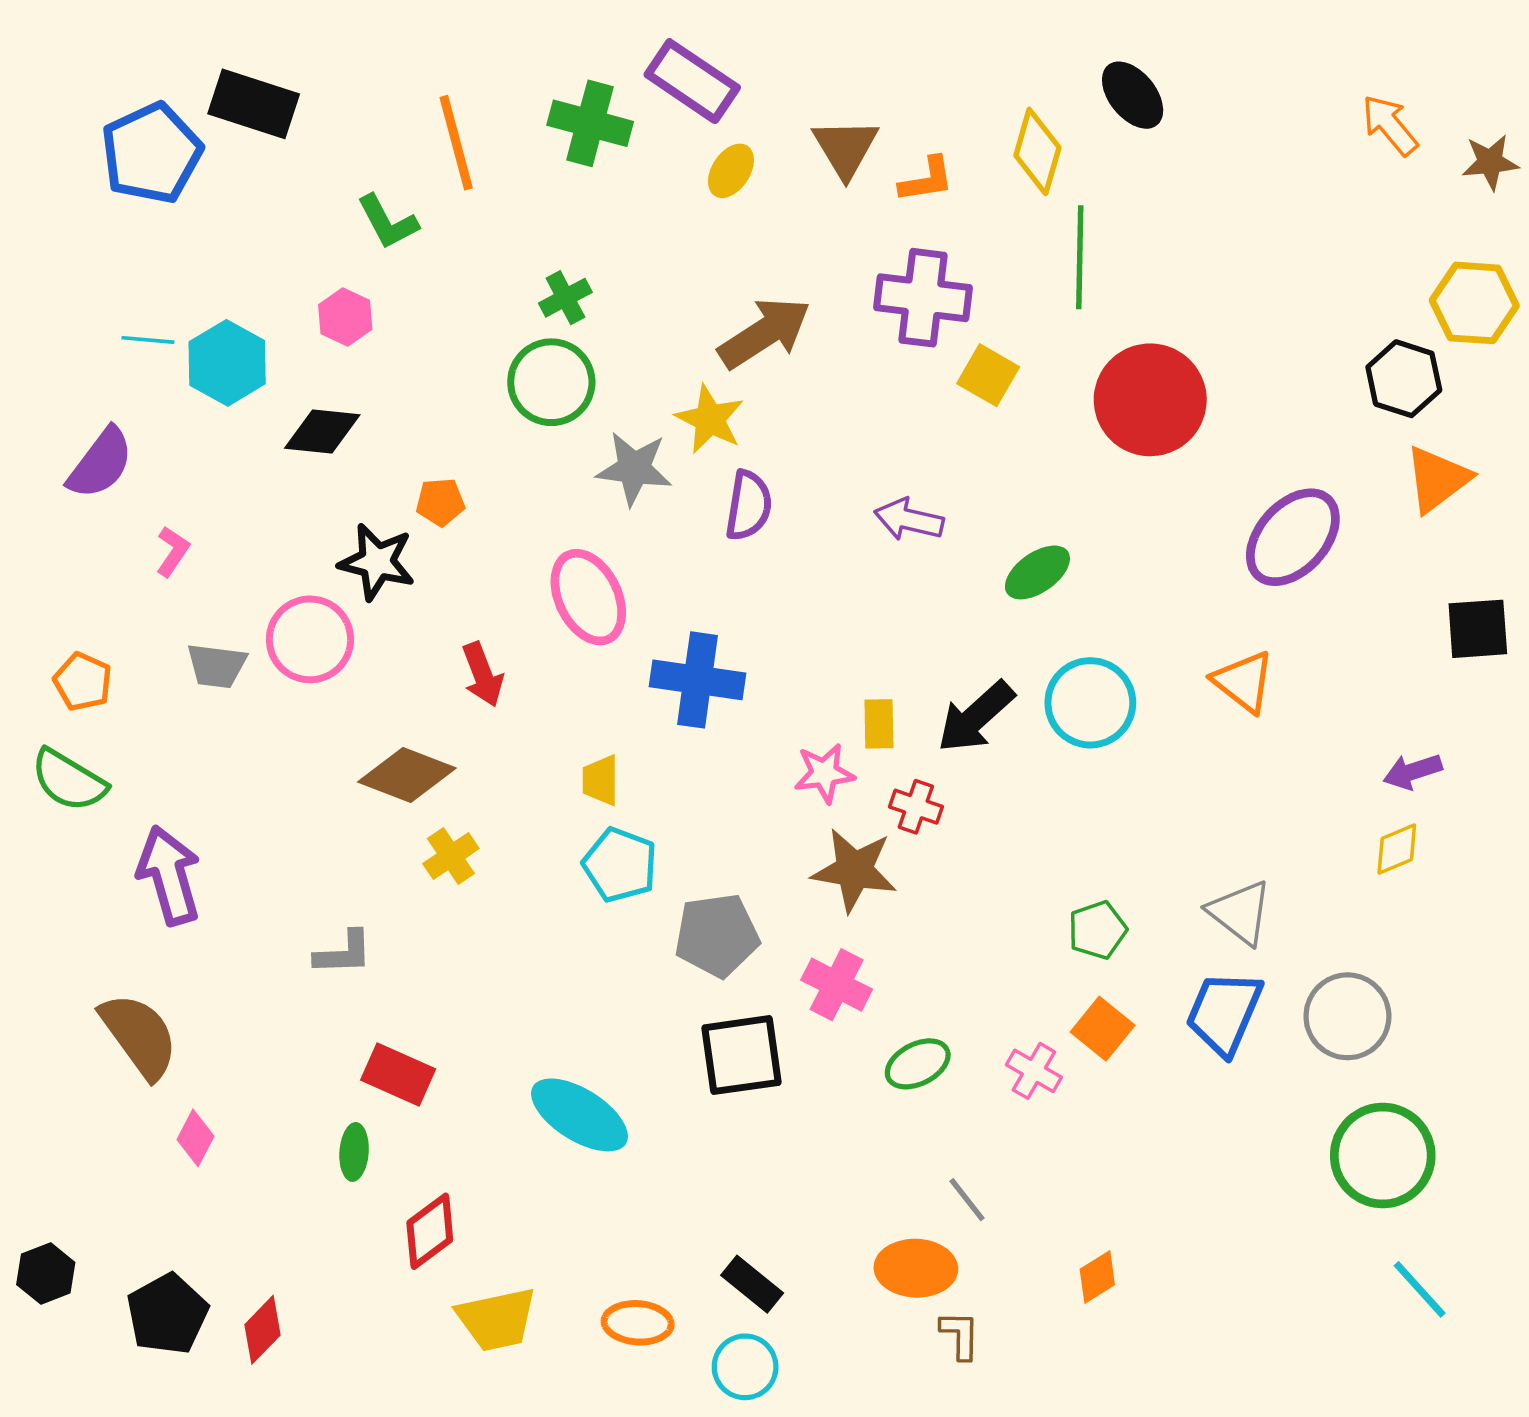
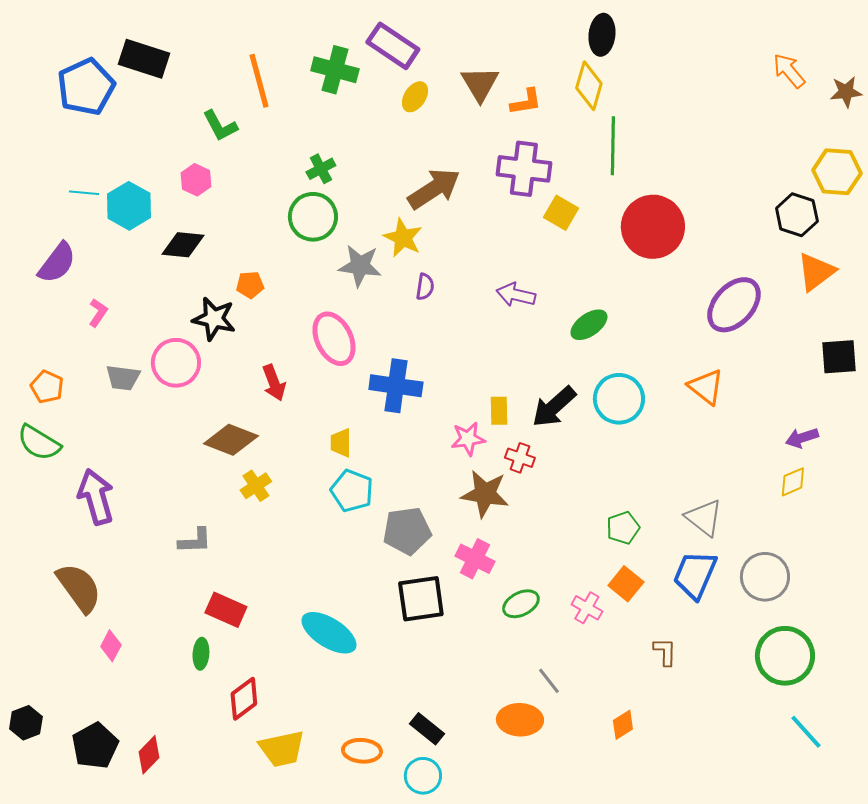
black ellipse: (1133, 95) -> (602, 35), moved, turned 45
purple semicircle: (749, 506) -> (425, 287), size x0.7
brown L-shape: (960, 1335) -> (665, 652), moved

